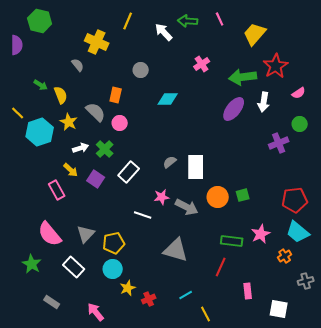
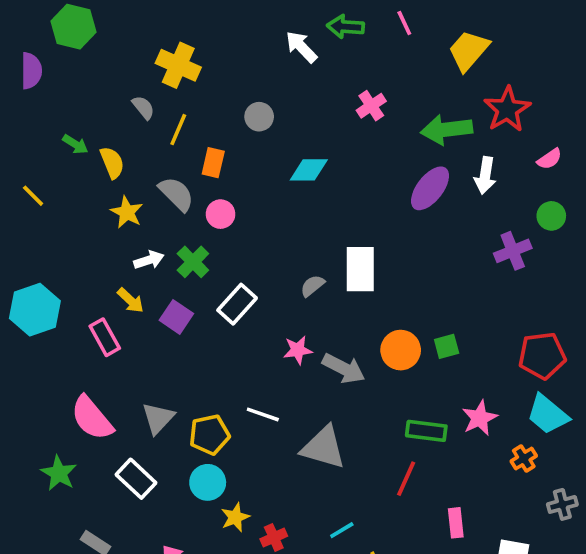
yellow line: (128, 21) -> (178, 130), moved
cyan hexagon: (40, 132) -> (35, 310), moved
white rectangle: (196, 167) -> (360, 269), moved
white line: (143, 215) -> (263, 414), moved

